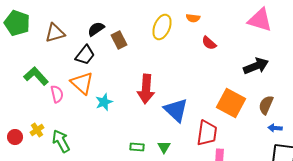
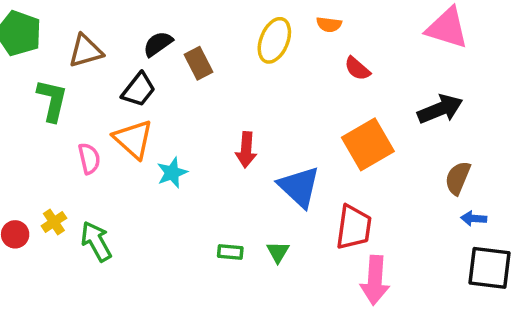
green L-shape: (36, 76) -> (52, 100), moved, turned 55
red arrow: (146, 89) -> (246, 150), size x0.7
orange square: (231, 103) -> (368, 144), moved, turned 32

